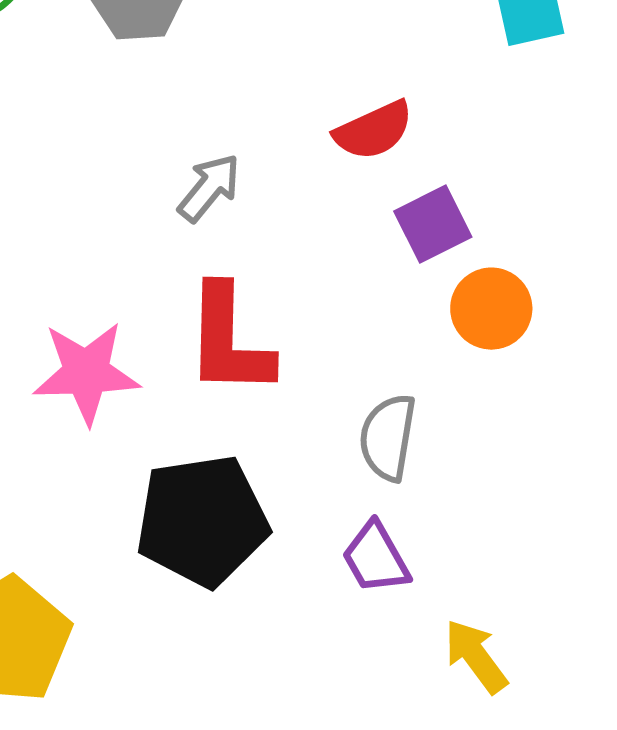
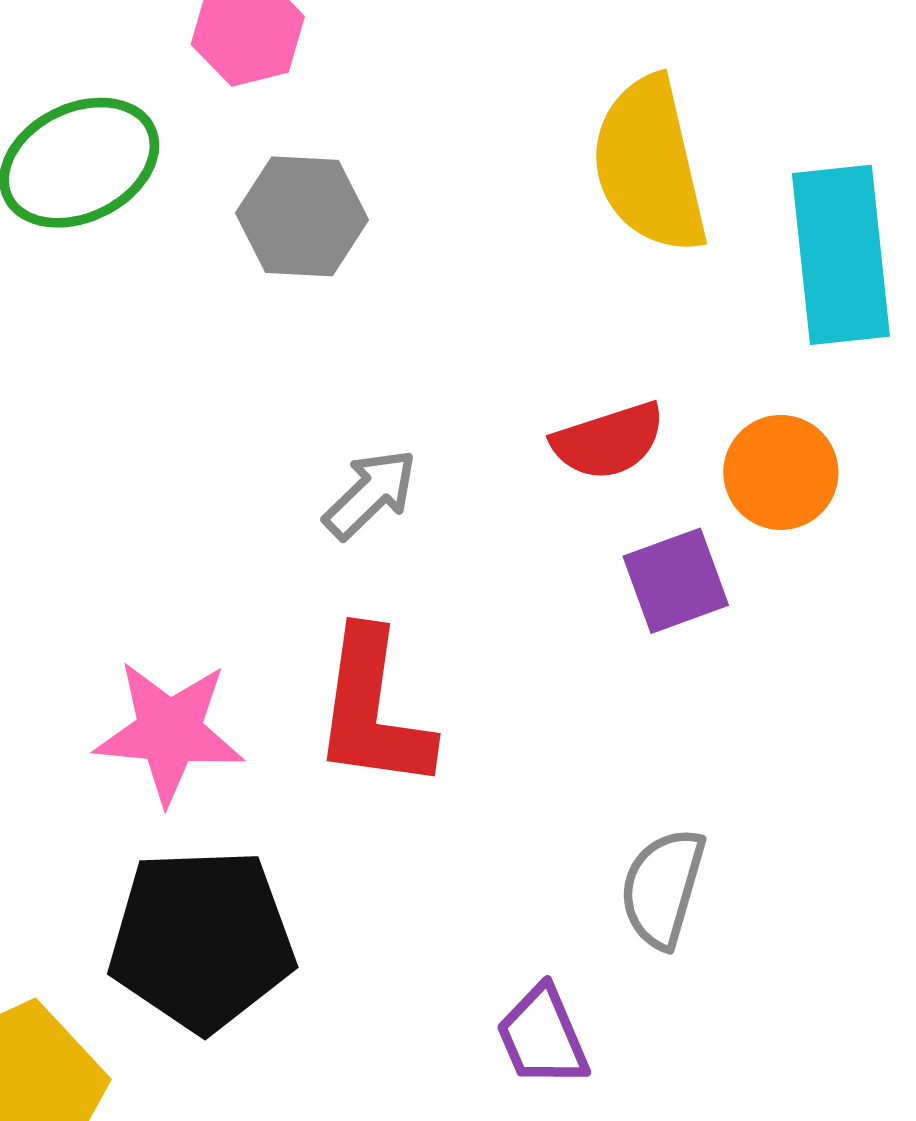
orange circle: (491, 309) -> (781, 472), moved
gray semicircle: (388, 437) -> (663, 888), moved
black pentagon: (202, 521) -> (202, 940), moved

